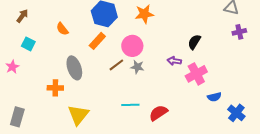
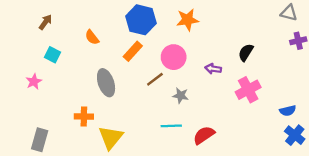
purple arrow: (174, 61) -> (213, 69), moved
gray star: (137, 67) -> (181, 96), moved
orange cross: (55, 88) -> (84, 116), moved
blue semicircle: (214, 97) -> (288, 111), moved

